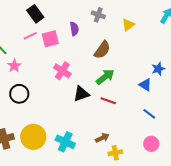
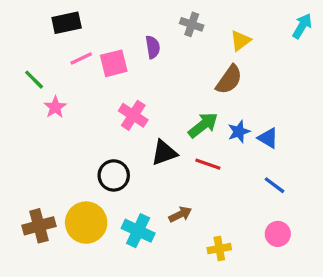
black rectangle: (35, 14) -> (67, 23), moved, turned -66
brown semicircle: (102, 50) -> (229, 80), moved
blue star: (158, 69) -> (239, 132), moved
black circle: (19, 94) -> (114, 175), moved
brown arrow: (102, 138) -> (180, 214), moved

